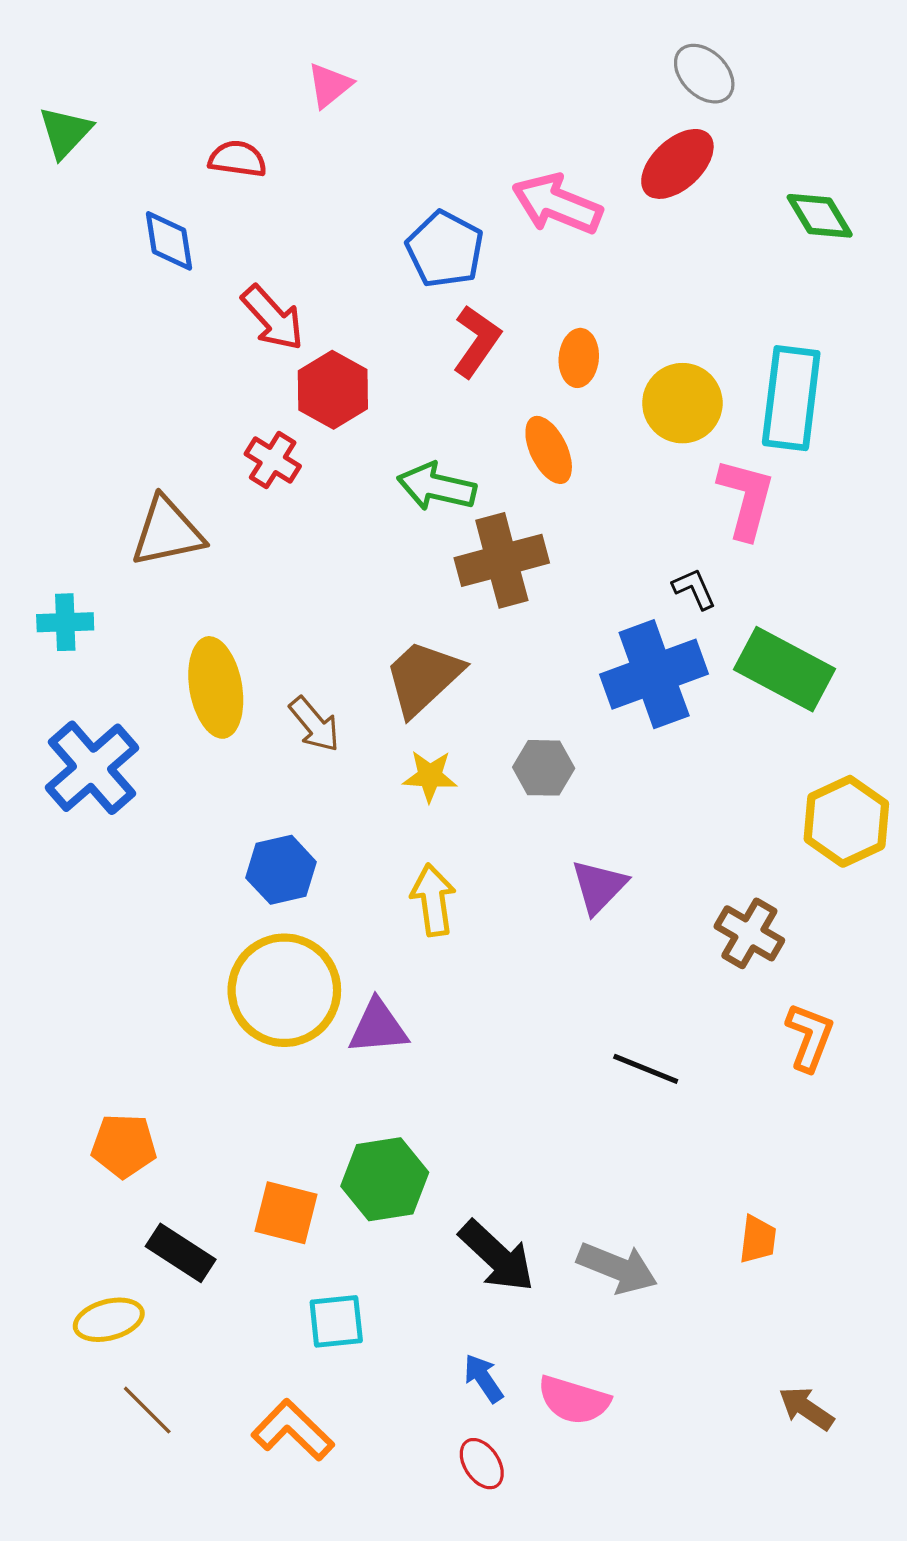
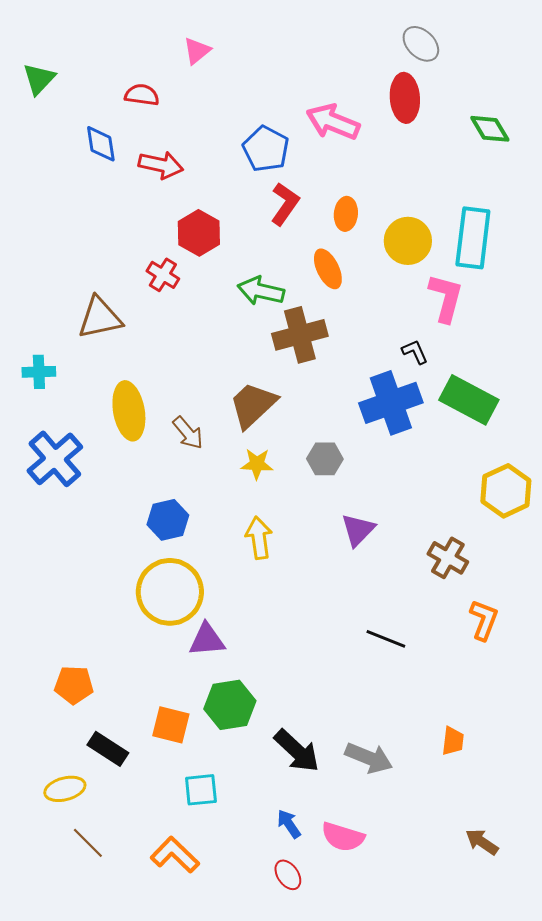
red ellipse: (677, 164) -> (405, 98), turned -51
red arrow: (273, 318) -> (161, 165), moved, turned -36
purple triangle: (378, 1027) -> (207, 640), moved

